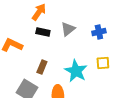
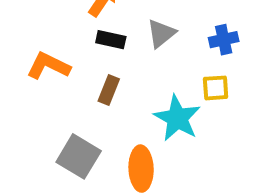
yellow square: (103, 63) -> (216, 88), moved
brown rectangle: (42, 67) -> (109, 90), moved

